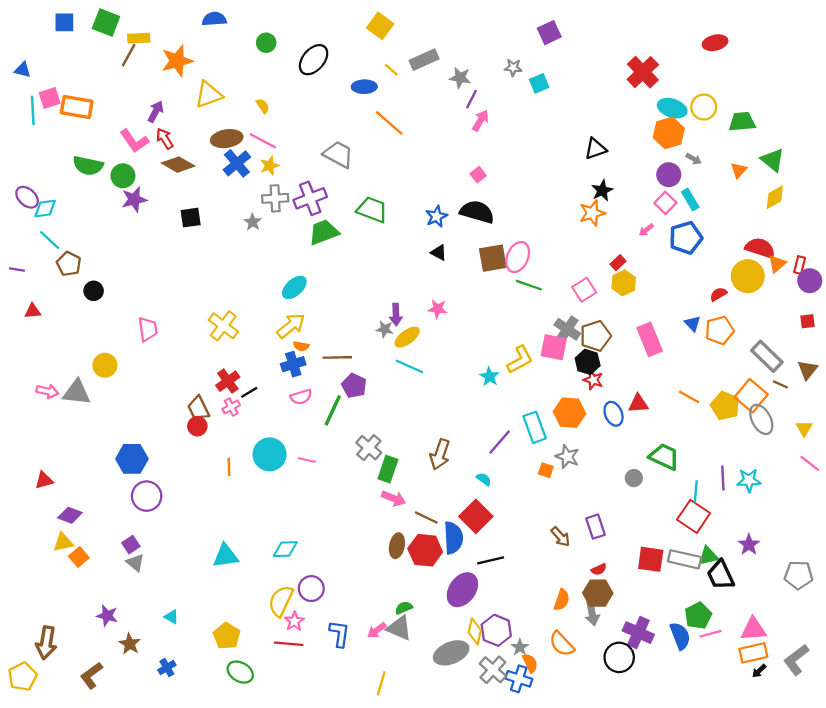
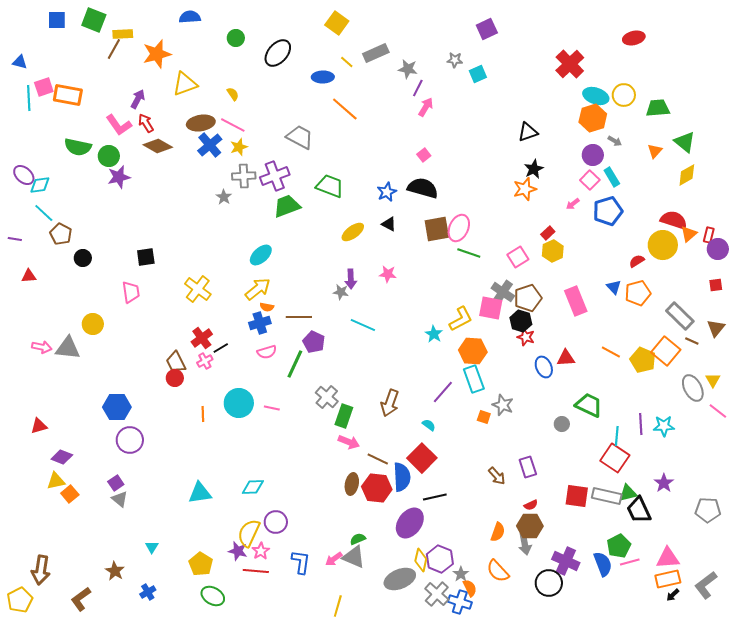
black square: (191, 218) -> (146, 257), moved
yellow ellipse: (407, 337) -> (353, 232), moved
orange hexagon: (570, 413) -> (473, 351), moved
gray ellipse: (761, 419) -> (693, 388), moved
purple star: (107, 616) -> (238, 551), moved
cyan triangle: (171, 617) -> (152, 547), turned 32

